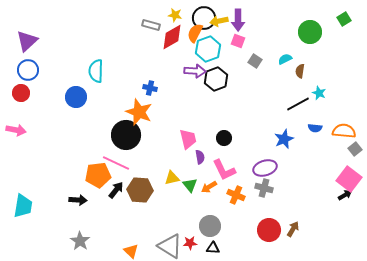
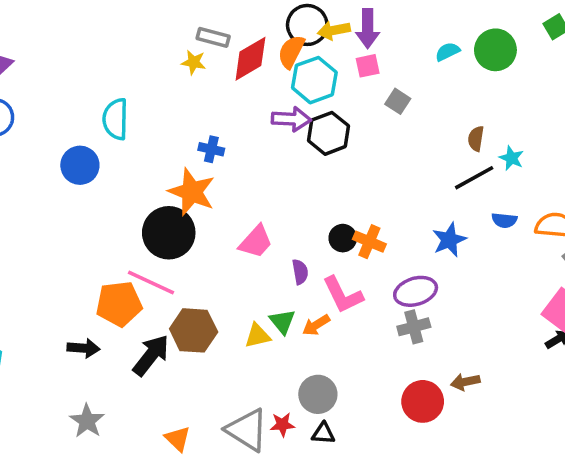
yellow star: (175, 15) -> (194, 62), moved
pink square: (238, 41) -> (368, 66), turned -32
cyan semicircle: (285, 59) -> (448, 52), moved
brown semicircle: (300, 71) -> (476, 139), moved
pink trapezoid: (188, 139) -> (256, 242), moved, turned 55
yellow triangle: (172, 178) -> (258, 336), moved
gray cross: (264, 188) -> (414, 327), turned -30
black arrow: (116, 190) -> (151, 355), moved, size x1.4
orange cross: (236, 195) -> (369, 242), moved
brown arrow: (293, 229) -> (465, 382), moved, turned -133

